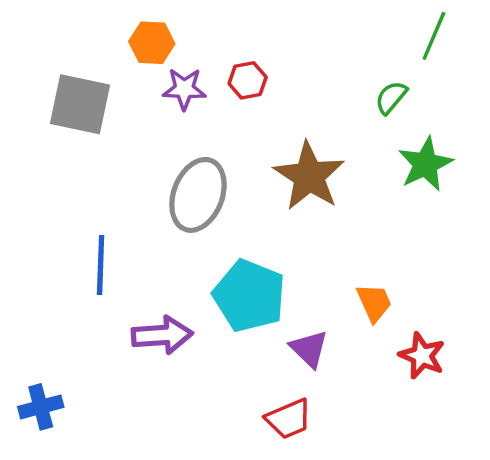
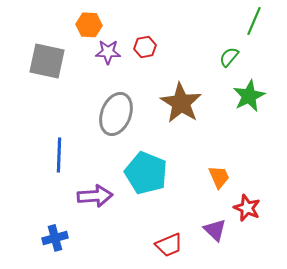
purple triangle: (309, 349) -> (215, 230), moved
blue cross: (41, 407) -> (55, 238), moved

